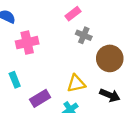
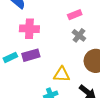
cyan rectangle: (15, 80) -> (10, 57), turned 72
purple rectangle: (40, 98) -> (31, 55), moved

